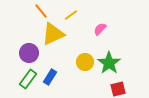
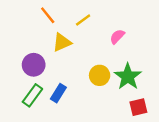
yellow triangle: (53, 34) -> (62, 42), size x0.7

